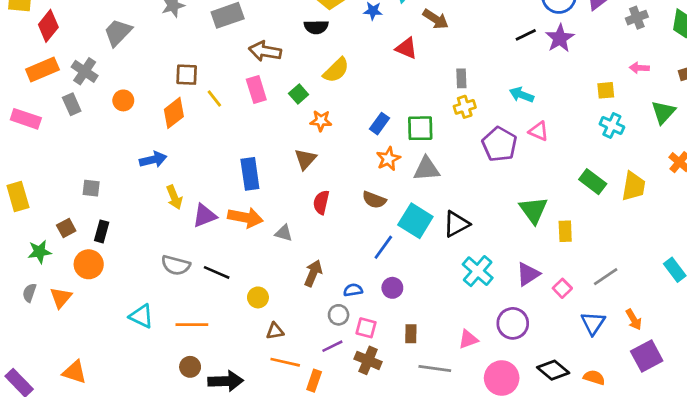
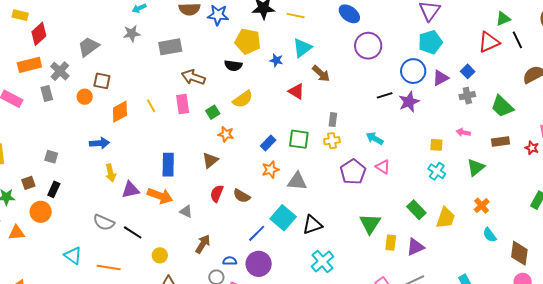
brown square: (187, 75) -> (102, 81), moved
green square: (420, 128) -> (299, 139), moved
brown semicircle: (374, 200) -> (242, 196), moved
purple triangle: (528, 274) -> (415, 247), moved
purple circle: (392, 288) -> (259, 264), size x1.6
orange triangle: (61, 297) -> (17, 233), turned 36

